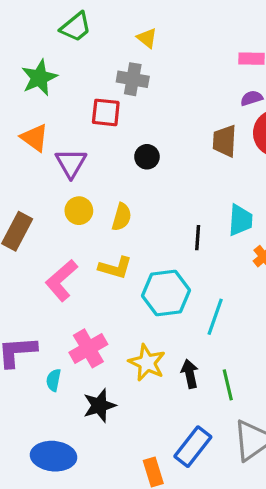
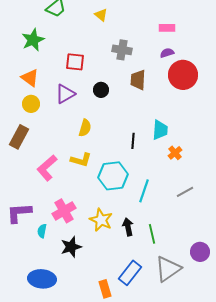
gray cross: (133, 79) -> (122, 50), moved
brown trapezoid: (225, 141) -> (138, 80), moved
purple triangle: (71, 163) -> (65, 94), moved, turned 30
yellow circle: (79, 211) -> (31, 104), moved

